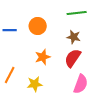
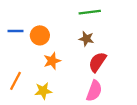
orange circle: (38, 26) -> (40, 35), moved
red semicircle: (73, 58) -> (97, 62), moved

